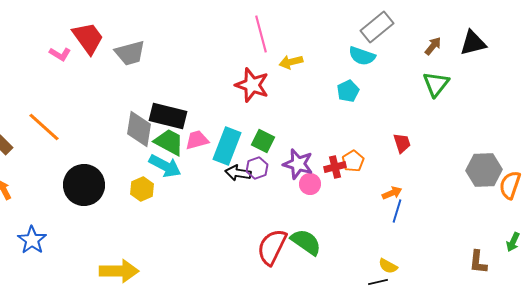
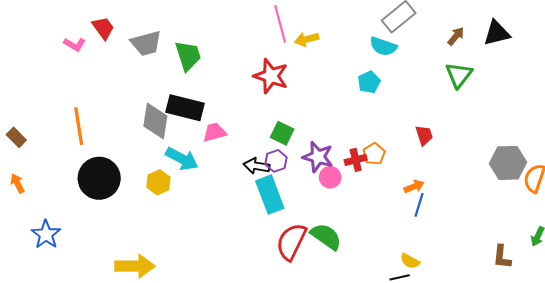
red trapezoid: (88, 38) -> (103, 28), size x0.7
yellow arrow: (291, 62) -> (307, 39), moved
orange line: (44, 127) -> (79, 126), moved, turned 39
green trapezoid: (169, 142) -> (188, 56), moved, turned 44
cyan rectangle: (227, 146) -> (270, 195), moved, turned -42

